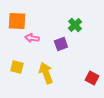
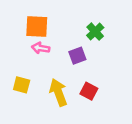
orange square: (17, 21) -> (37, 26), moved
red square: (92, 78) -> (89, 91), moved

